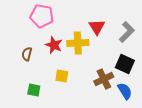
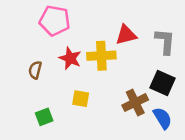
red triangle: (97, 27) -> (126, 35), turned 48
gray L-shape: (127, 32) -> (165, 41), turned -40
green square: (34, 90) -> (44, 117), turned -32

